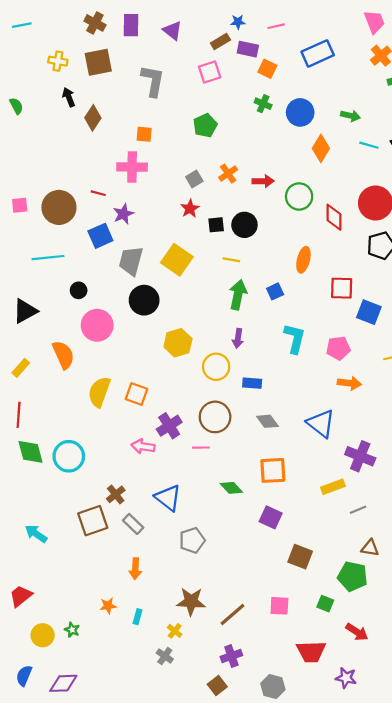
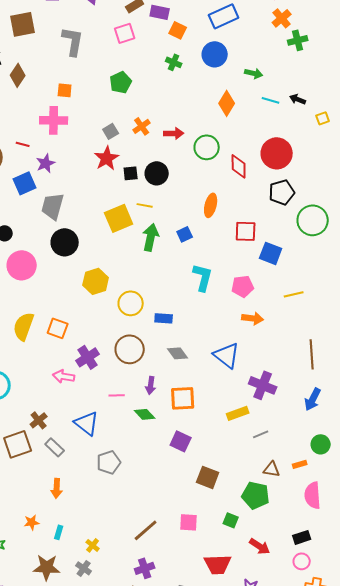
blue circle: (300, 112) -> (215, 54), moved
red star: (190, 208) -> (107, 158), size x1.4
yellow square: (177, 260) -> (119, 218), moved, turned 32
purple arrow: (238, 338) -> (151, 385), moved
pink line: (201, 448) -> (117, 395), moved
brown star: (191, 601) -> (47, 567), moved

